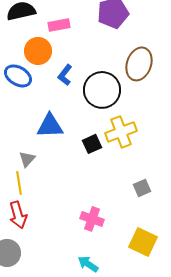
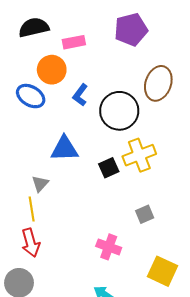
gray square: (142, 188) -> (145, 214), moved

